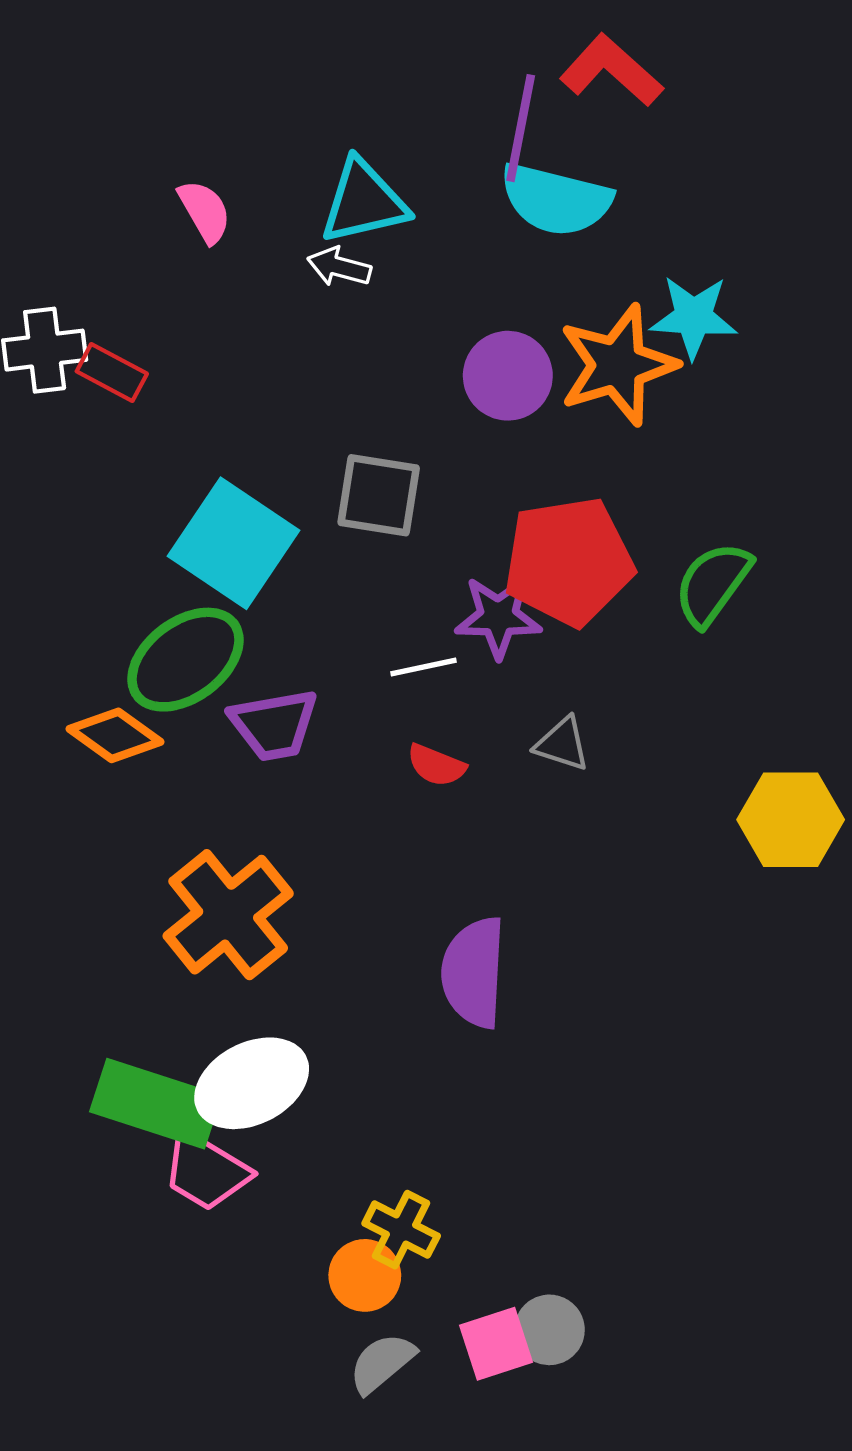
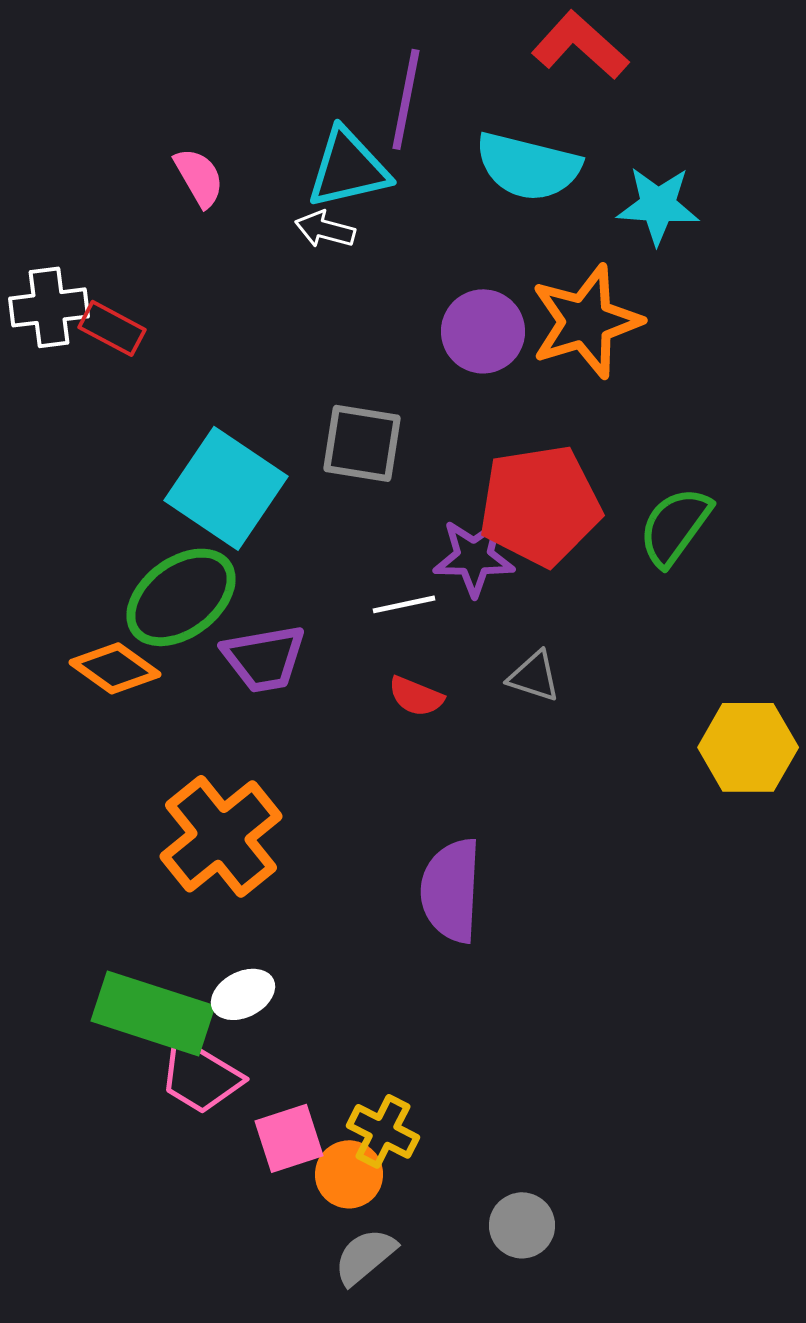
purple line: (521, 128) -> (406, 99), moved
cyan star: (693, 317) -> (658, 205), moved
white ellipse: (252, 1083) -> (243, 994), size x0.6
pink square: (496, 1344) -> (289, 1138), moved

